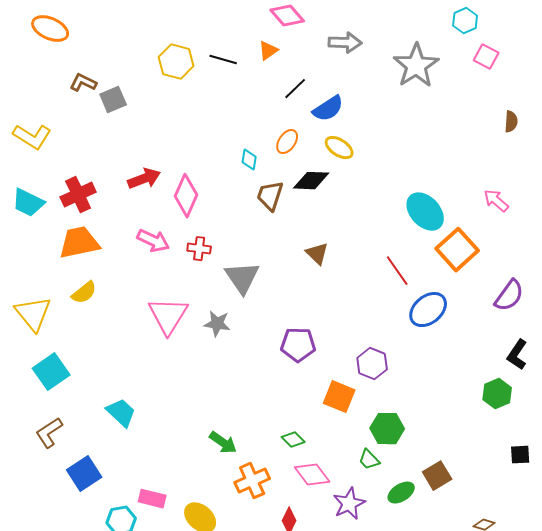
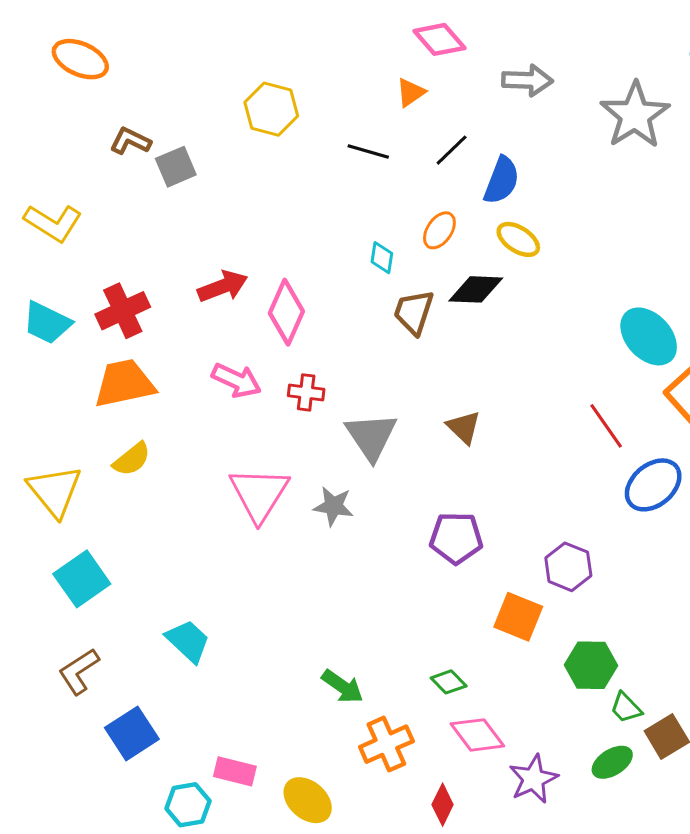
black line: (223, 60) -> (368, 152), moved
blue semicircle: (328, 109) -> (502, 180), turned -36
brown triangle: (317, 254) -> (464, 427), moved
green trapezoid: (369, 460) -> (626, 708), moved

